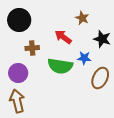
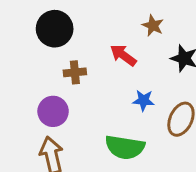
blue star: (84, 58) -> (144, 100), moved
green semicircle: (60, 66) -> (125, 147), moved

